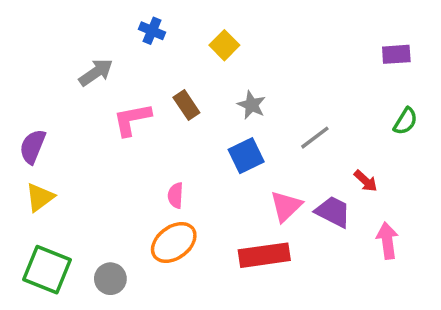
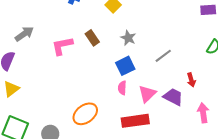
gray arrow: (96, 72) -> (24, 34), moved
red arrow: (366, 181) -> (191, 80), turned 32
pink semicircle: (176, 195) -> (122, 88), moved

